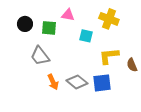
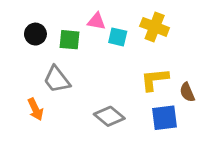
cyan square: (86, 36) -> (118, 37), moved
orange arrow: (53, 82) -> (35, 109), moved
blue square: (102, 83) -> (165, 118), moved

